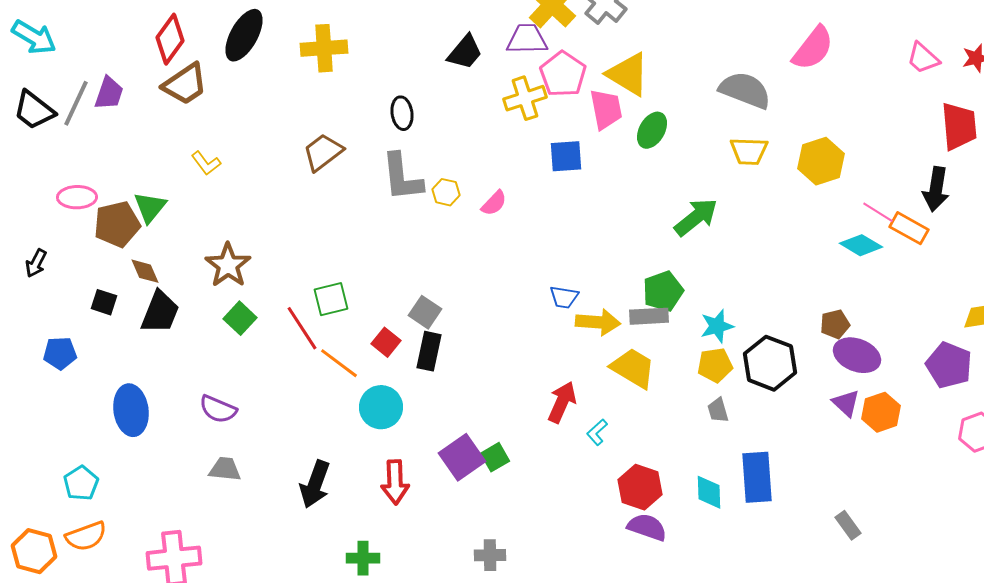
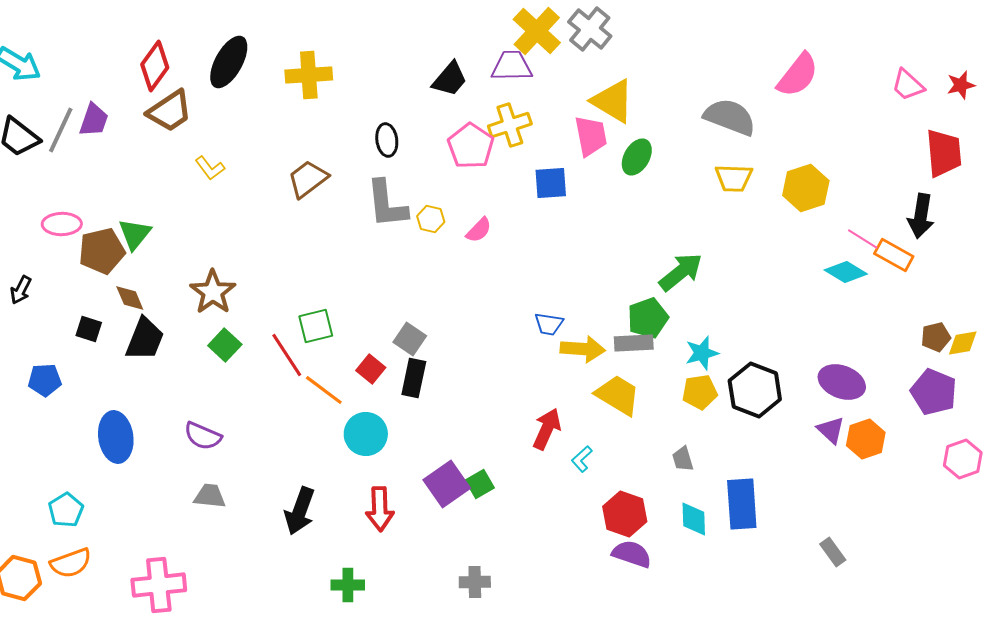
pink pentagon: (563, 74) -> (471, 146), moved
yellow L-shape: (206, 163) -> (210, 168), moved
green arrow: (696, 217) -> (681, 272), moved
brown pentagon: (835, 324) -> (936, 337), moved
gray trapezoid: (718, 410) -> (683, 459), moved

